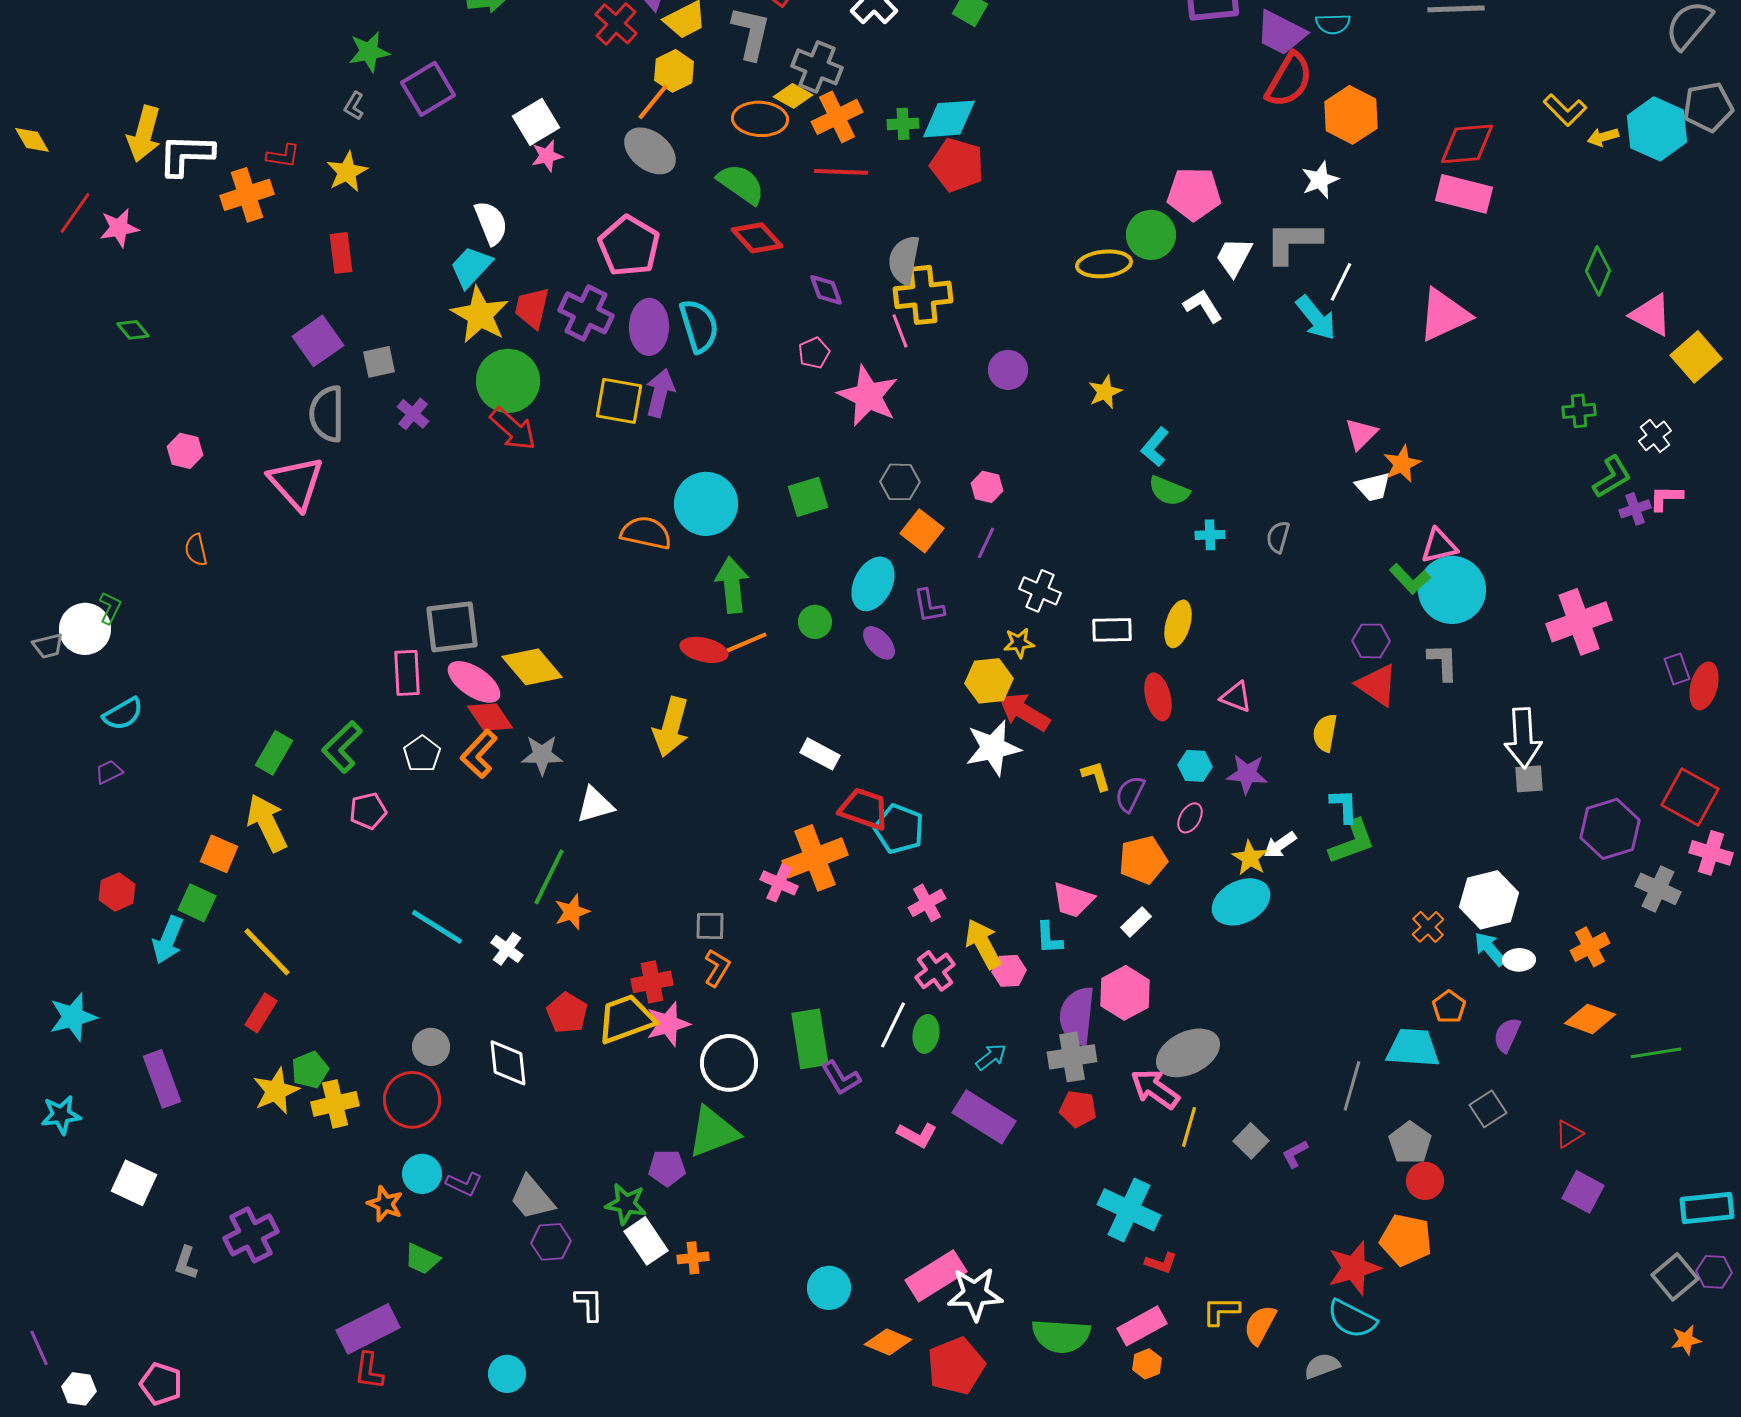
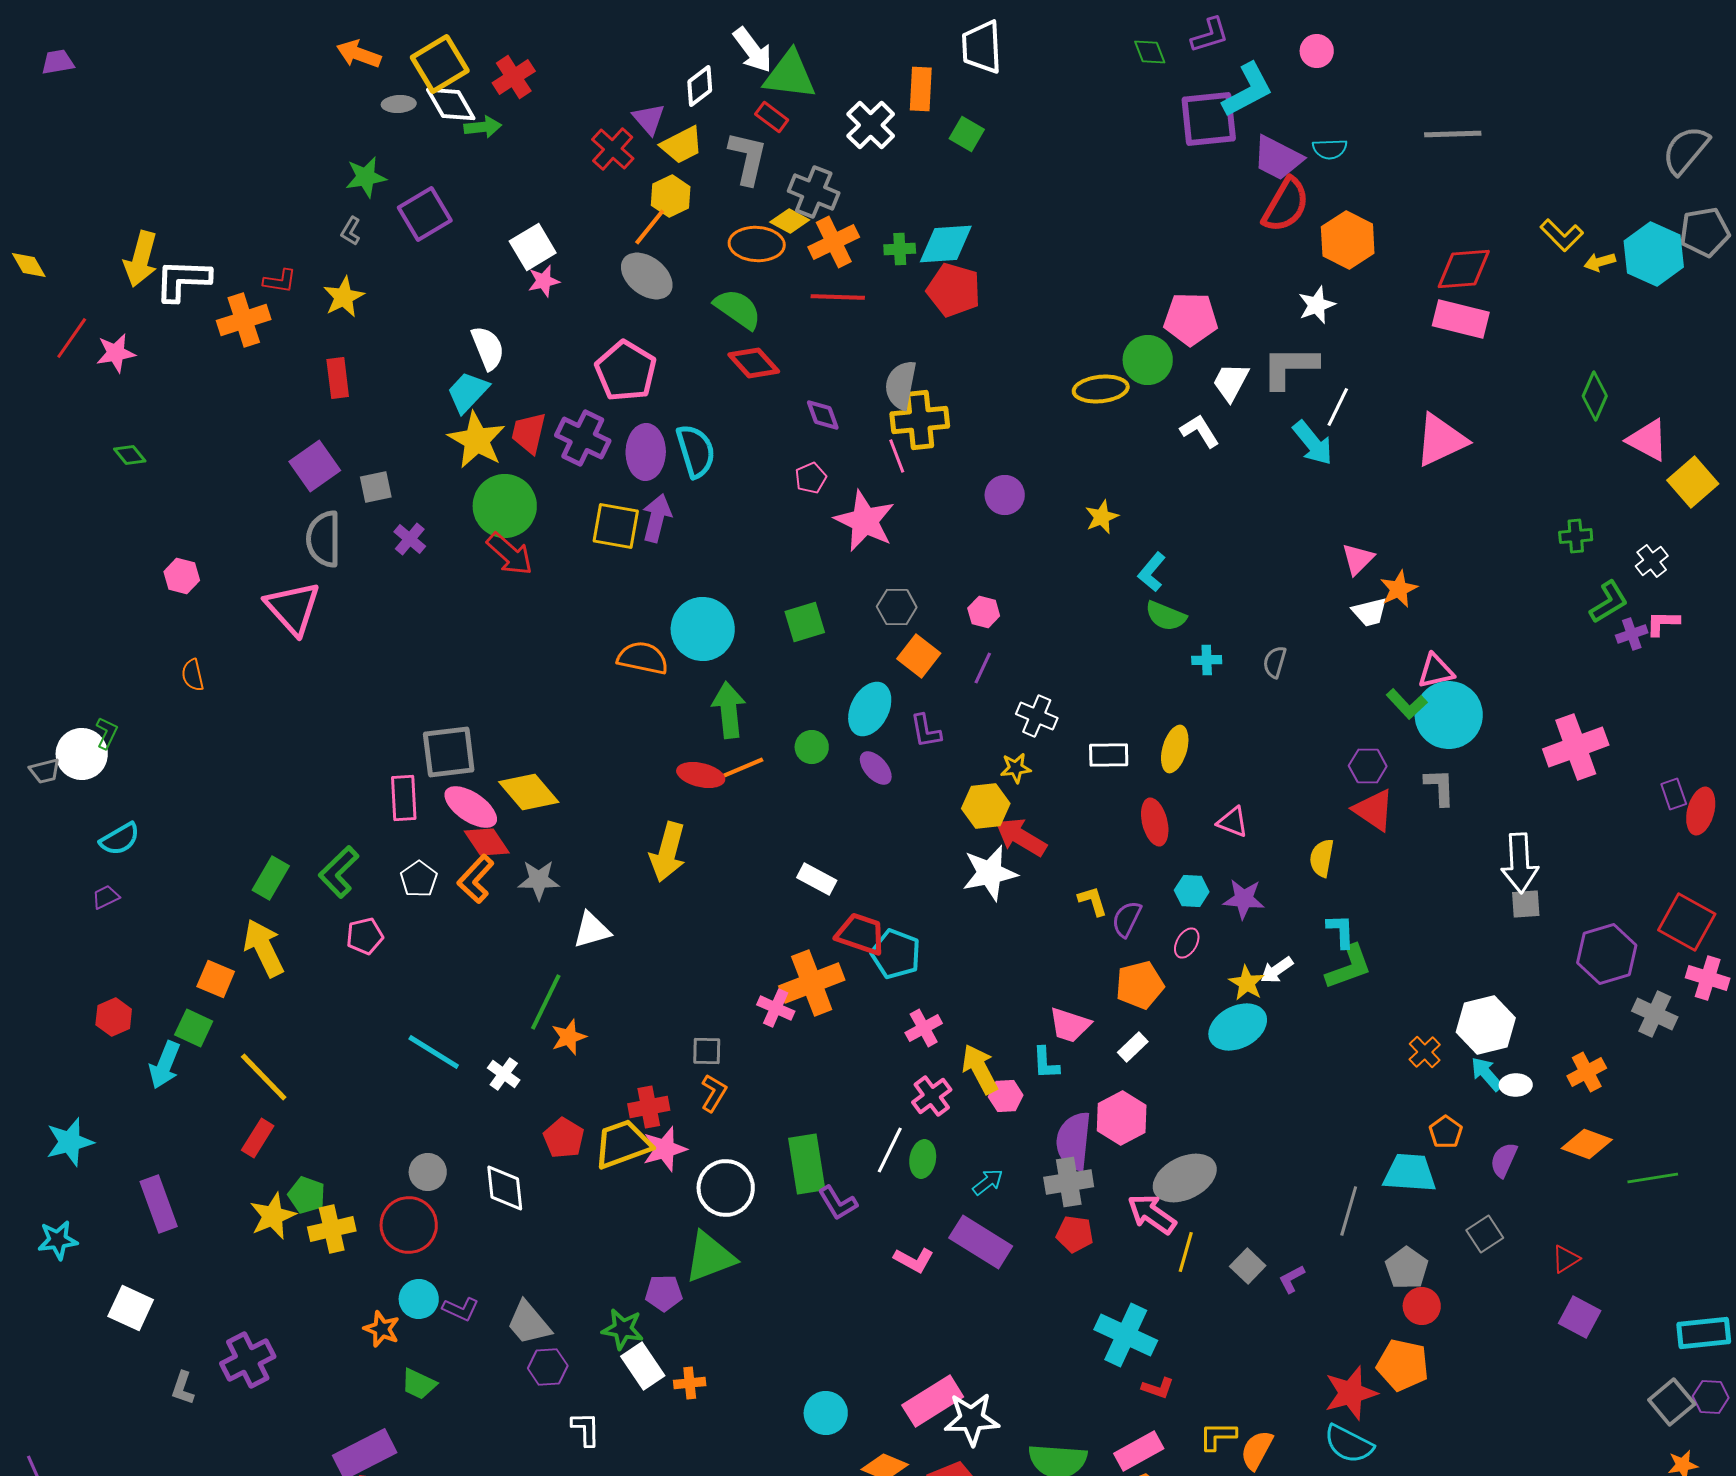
green pentagon: (310, 1070) -> (307, 1195), turned -30

